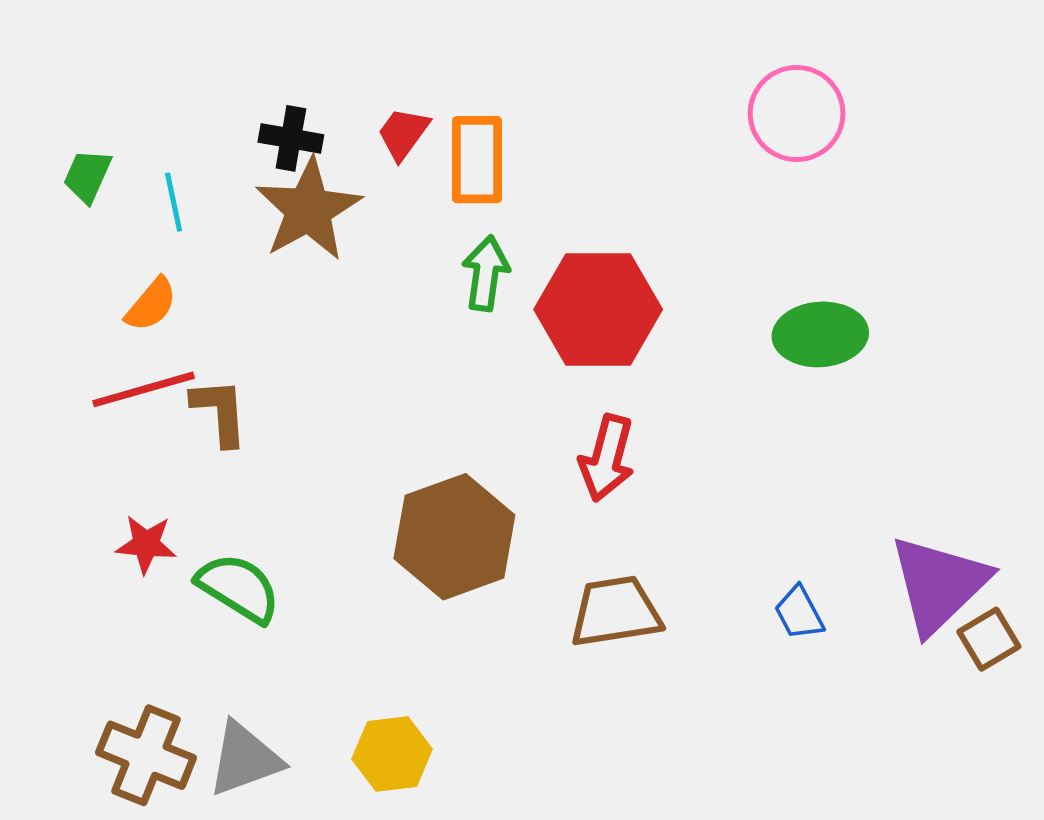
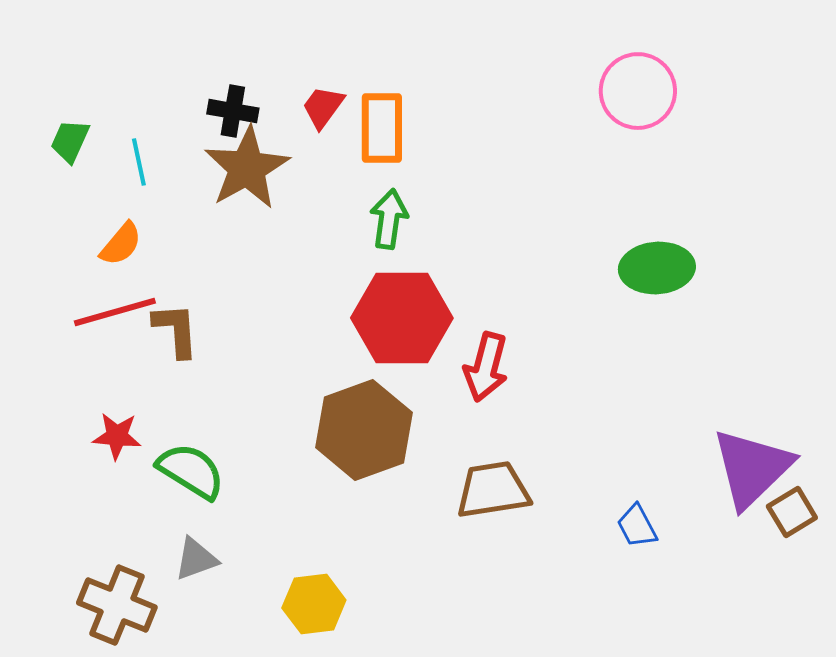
red hexagon: (598, 309) -> (402, 318), moved
blue trapezoid: (799, 613) -> (637, 526), moved
gray triangle: (245, 759) -> (196, 559), moved, size x0.7

